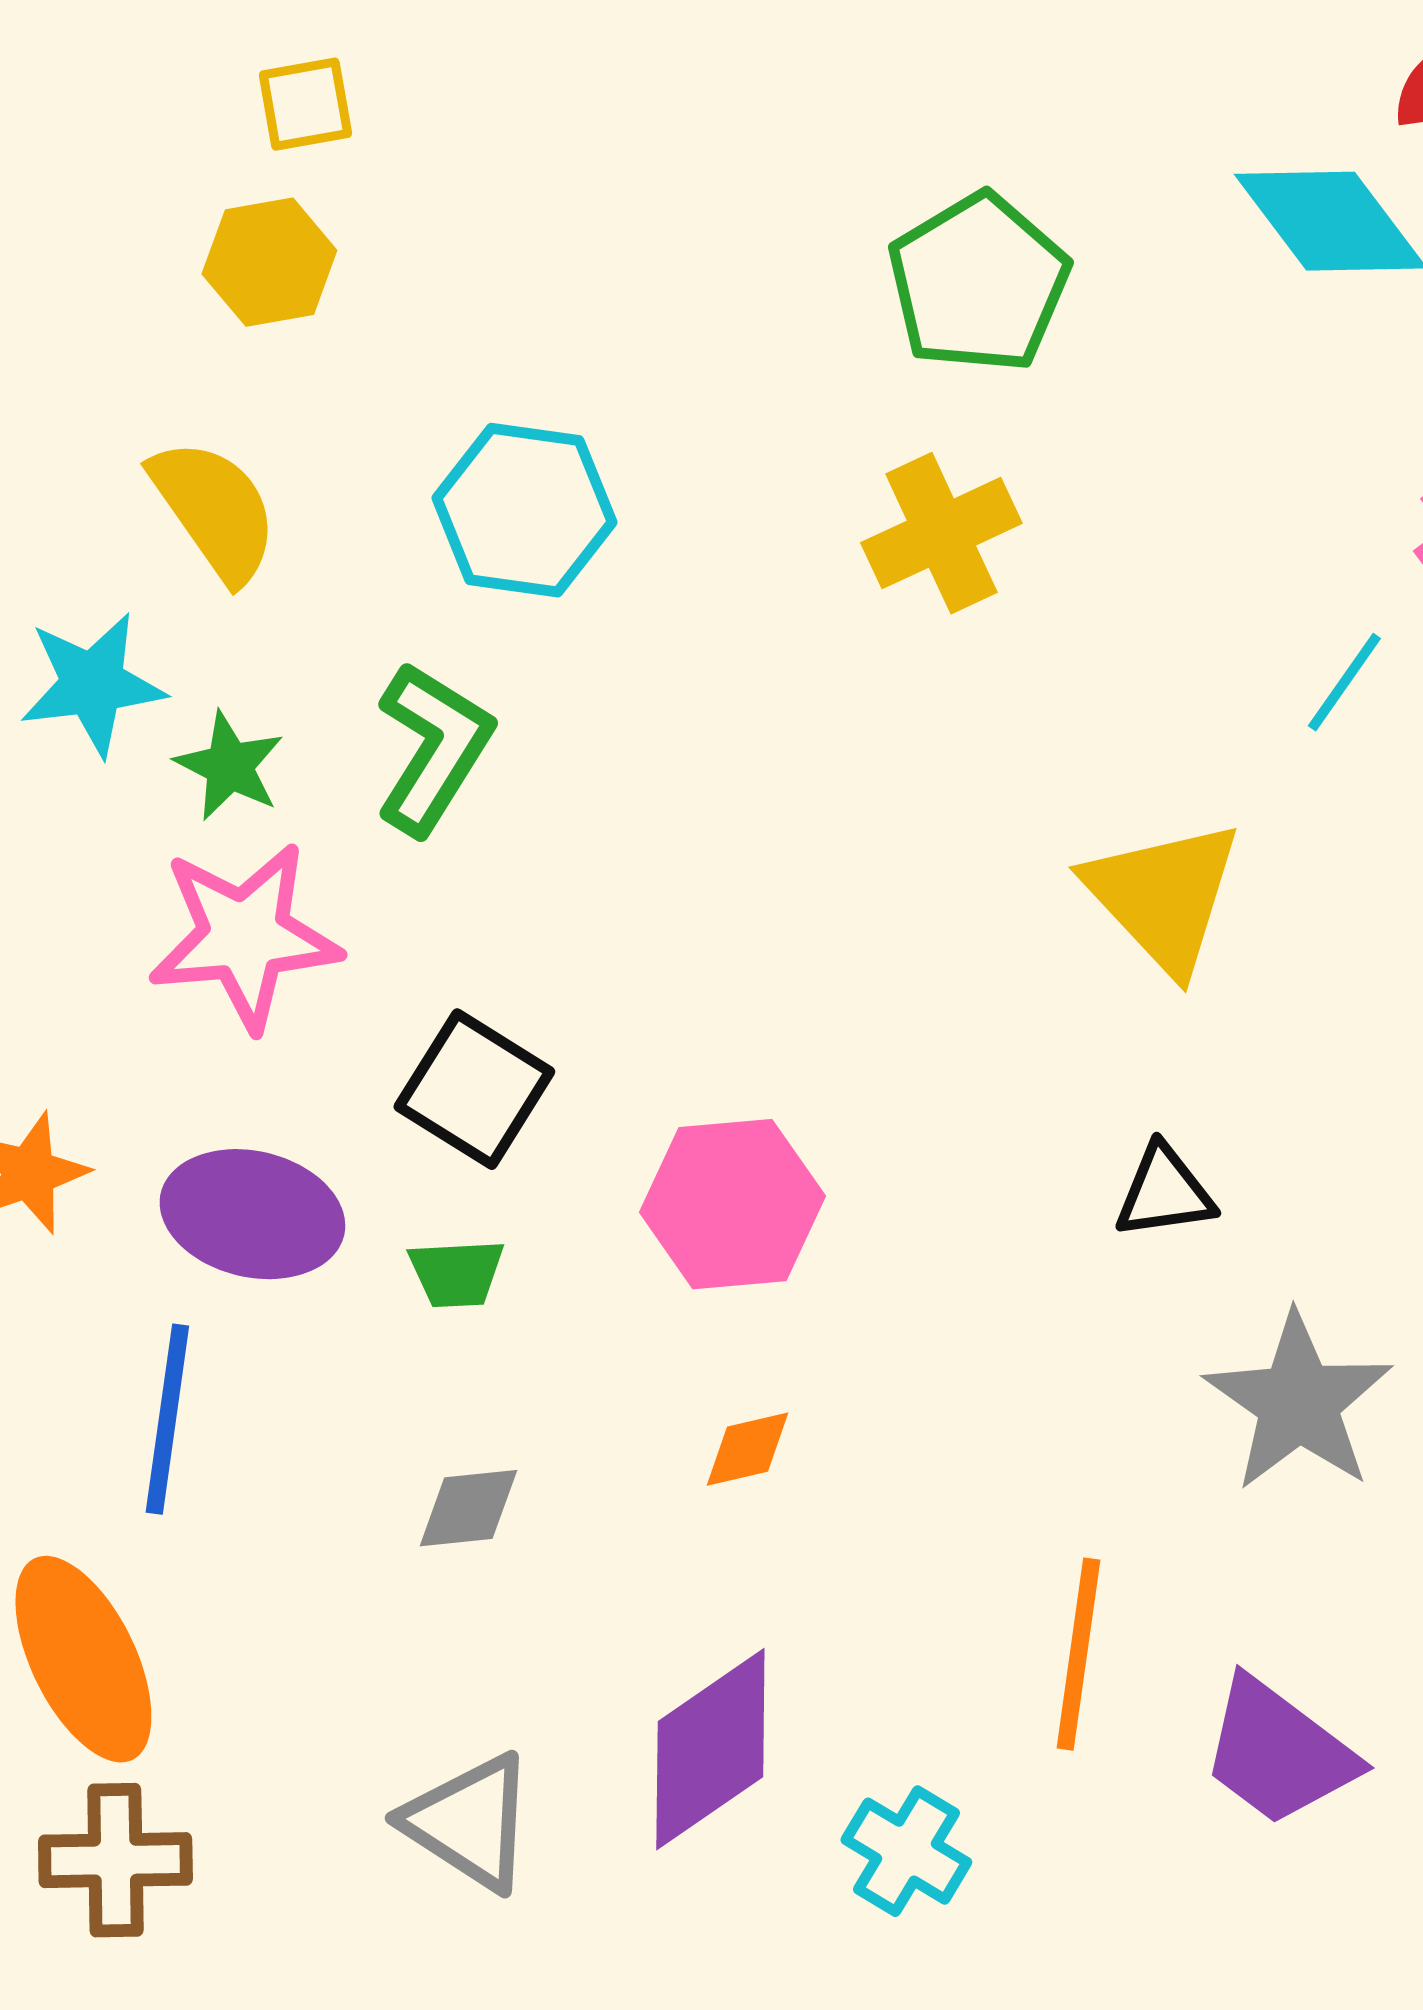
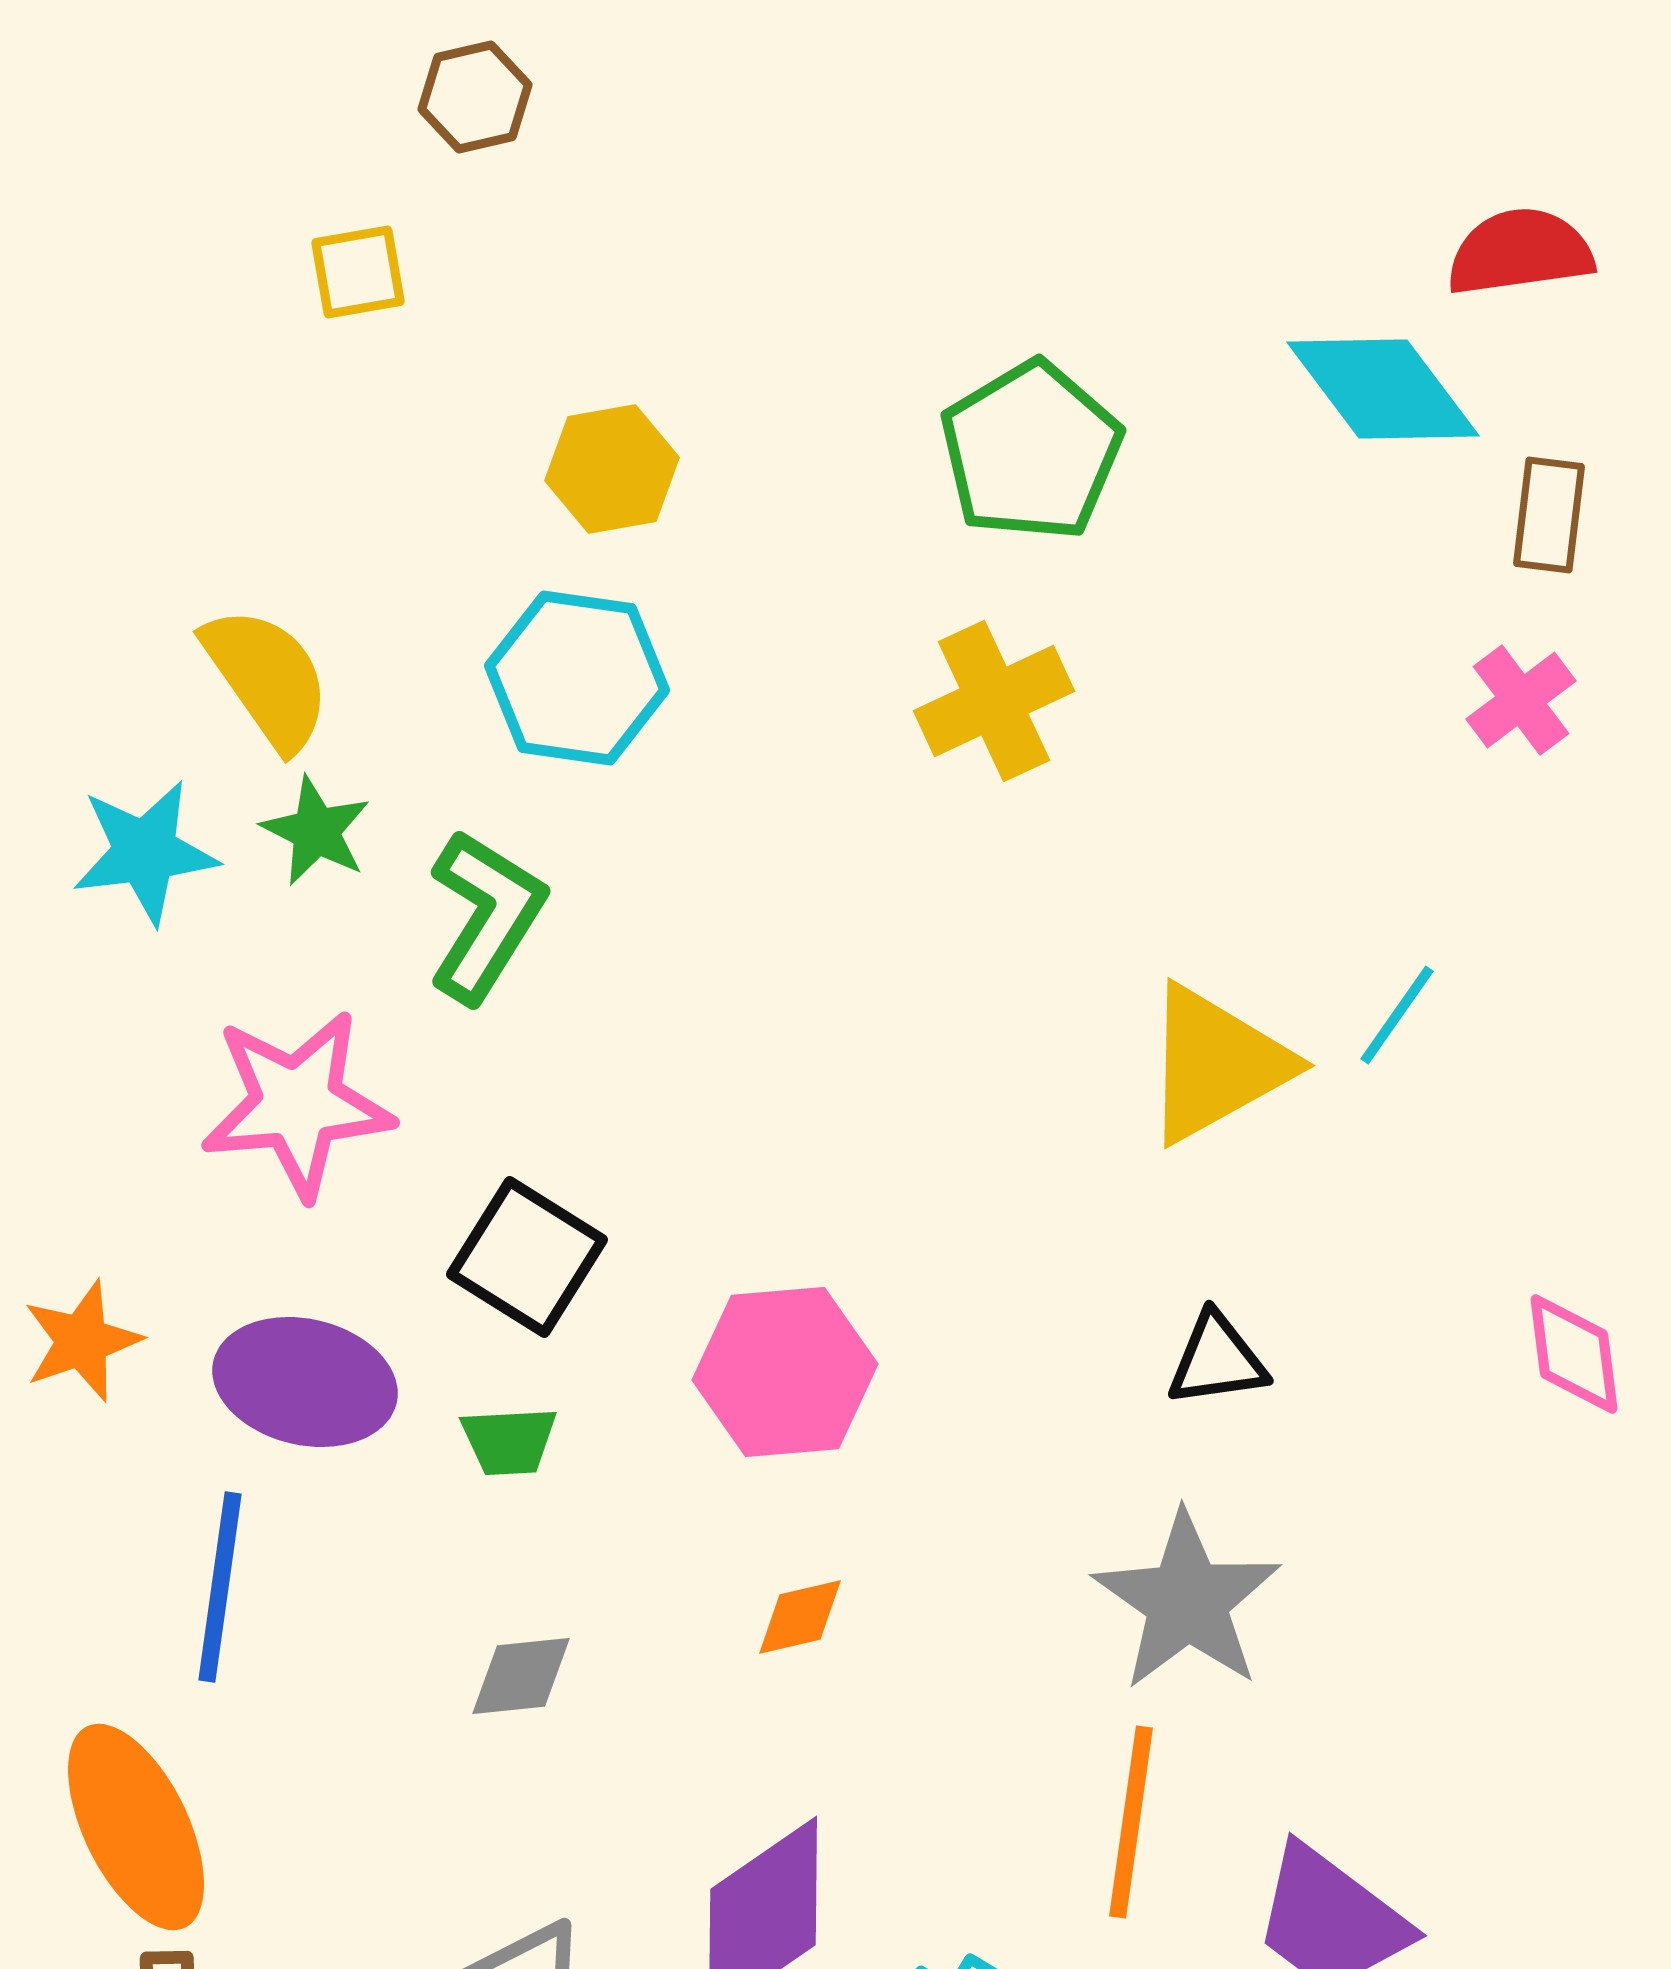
yellow hexagon: (269, 262) -> (612, 469), moved
cyan line: (1344, 682) -> (1397, 1015), moved
green star: (229, 766) -> (316, 831), moved
yellow triangle: (1163, 896) -> (1216, 1064), turned 44
gray star: (1298, 1402) -> (1187, 1601), moved

